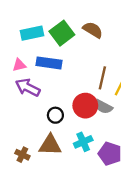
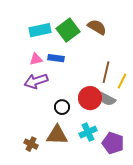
blue rectangle: (49, 63) -> (56, 58), size x0.7
pink triangle: (19, 65) -> (36, 59), moved
purple arrow: (28, 87) -> (36, 81), turned -45

